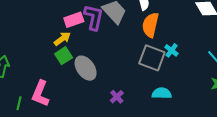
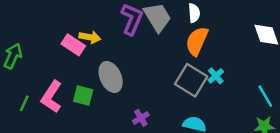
pink rectangle: (74, 20) -> (73, 45), moved, turned 42
yellow arrow: (62, 39) -> (90, 37), turned 36
green square: (64, 56) -> (83, 96), moved, turned 36

